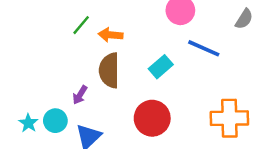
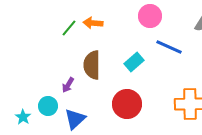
orange arrow: (111, 35) -> (93, 23), moved
cyan star: (28, 123) -> (23, 117), moved

